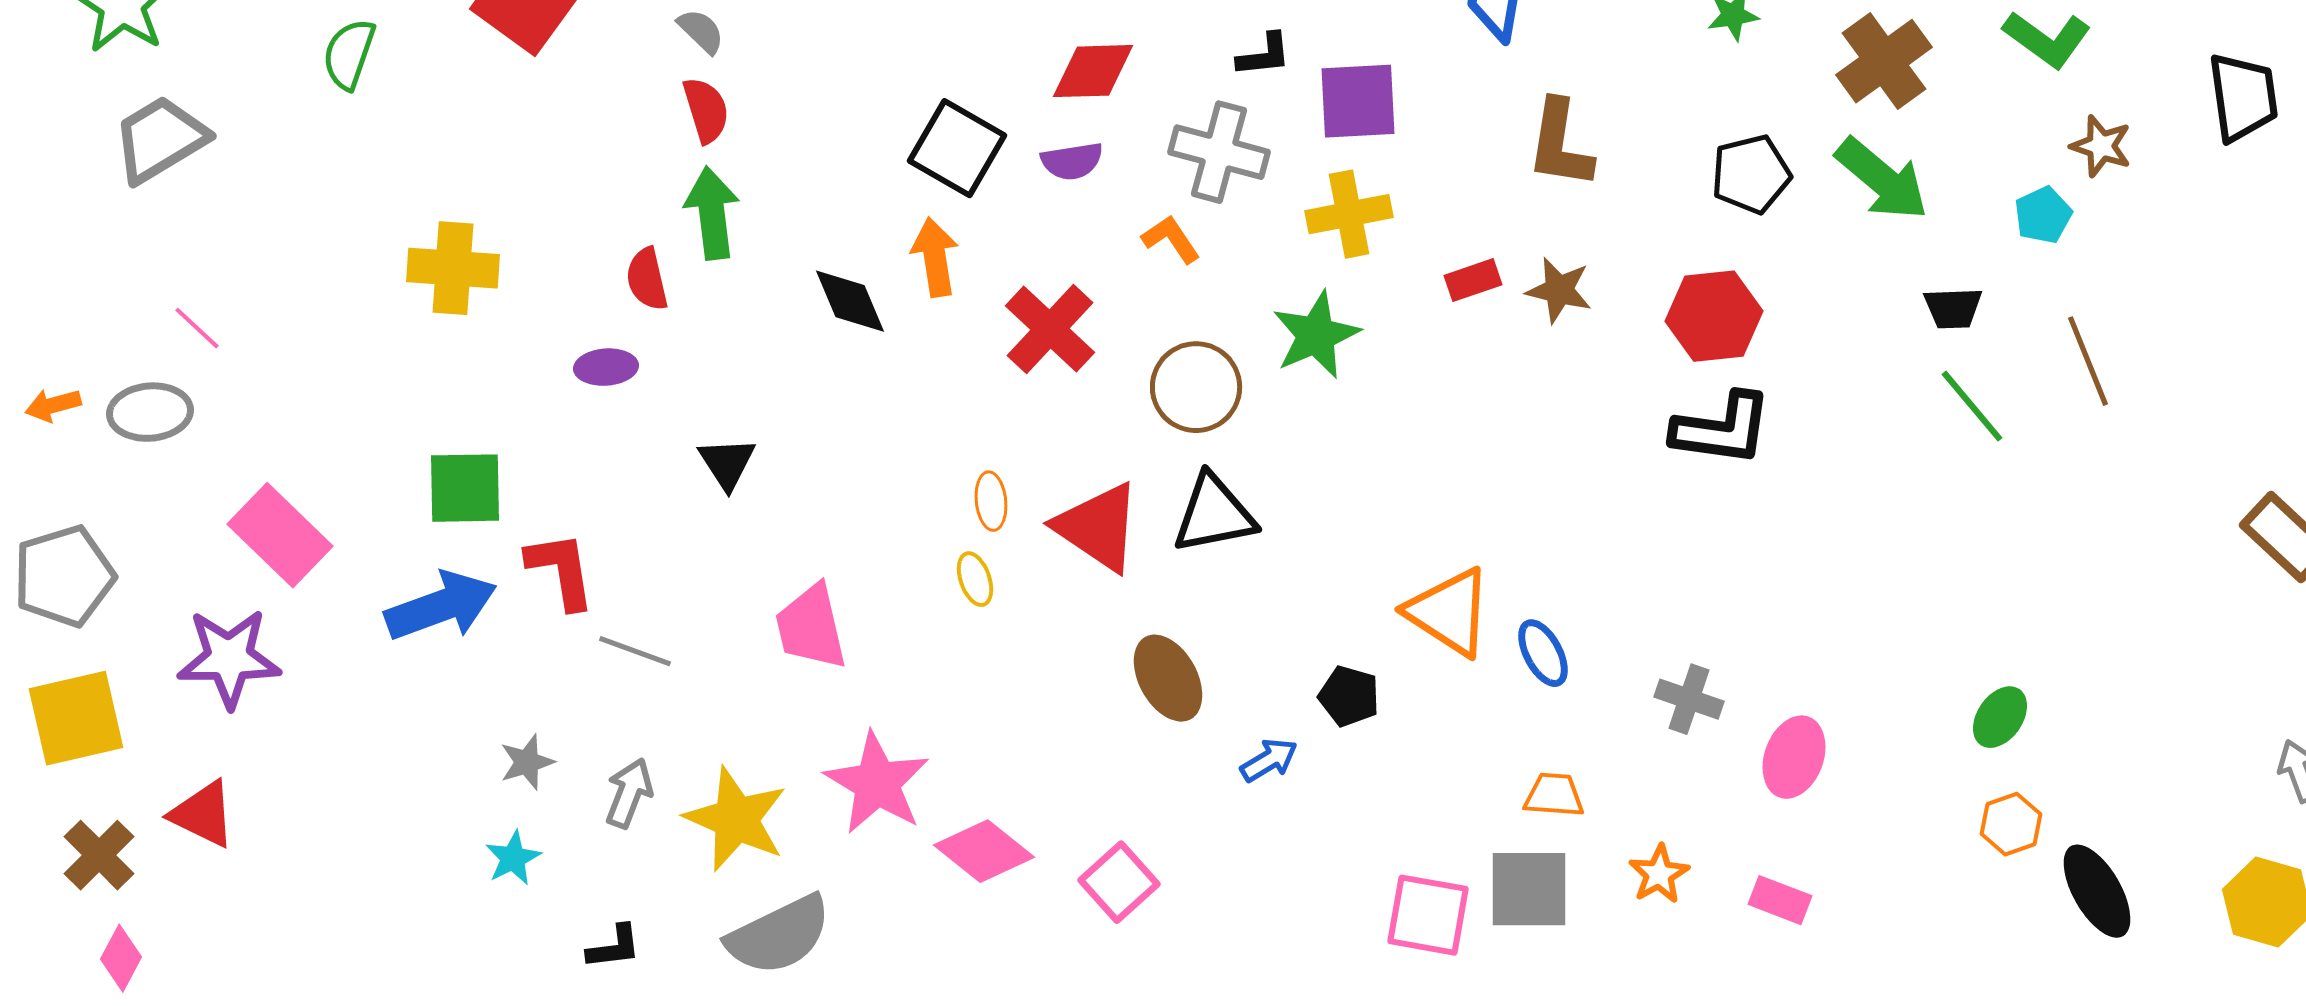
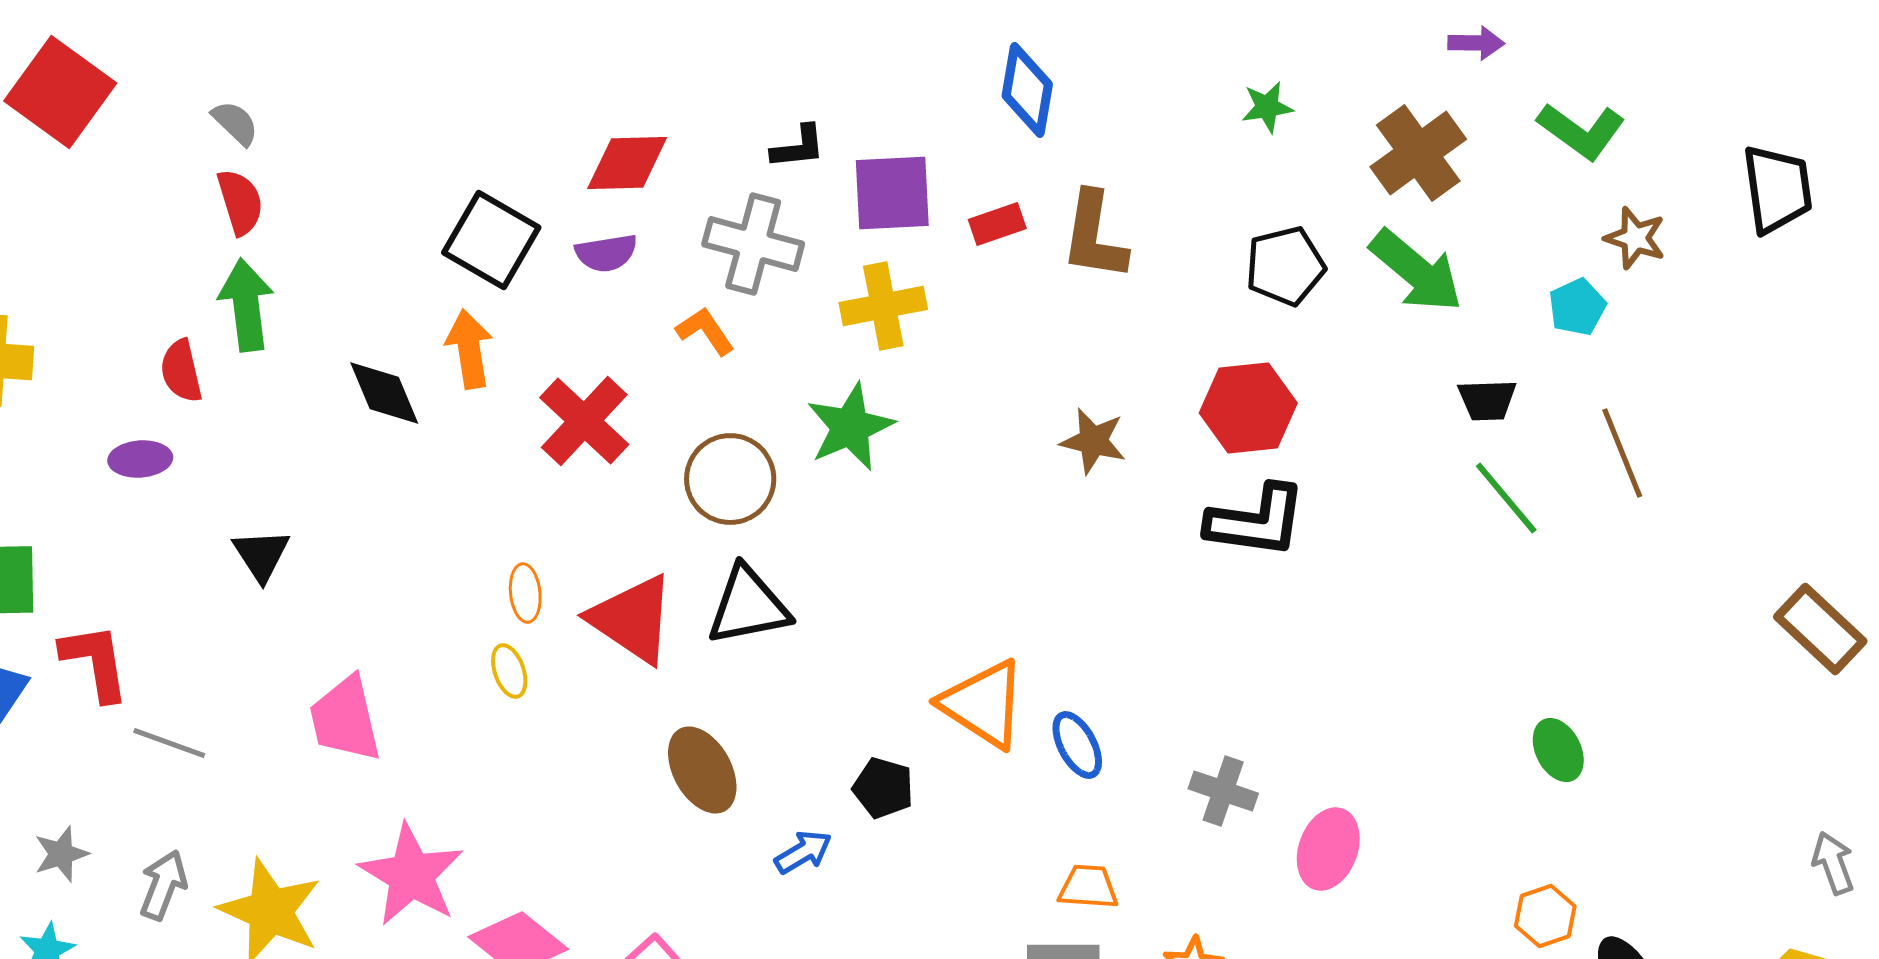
red rectangle: (1473, 280) -> (997, 224), moved
brown star: (1559, 290) -> (1093, 441), moved
green ellipse: (2000, 717) -> (1558, 750), moved, turned -62

